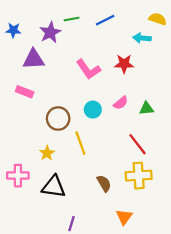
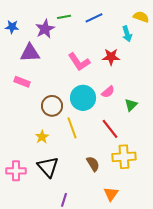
cyan arrow: (142, 38) -> (127, 34), turned -112
green triangle: (146, 108) -> (131, 105), moved, turned -40
cyan circle: (93, 110) -> (83, 98), size x1.6
red line: (137, 144) -> (110, 129), moved
pink cross: (18, 176) -> (16, 171), moved
black triangle: (54, 187) -> (48, 167), turned 40

